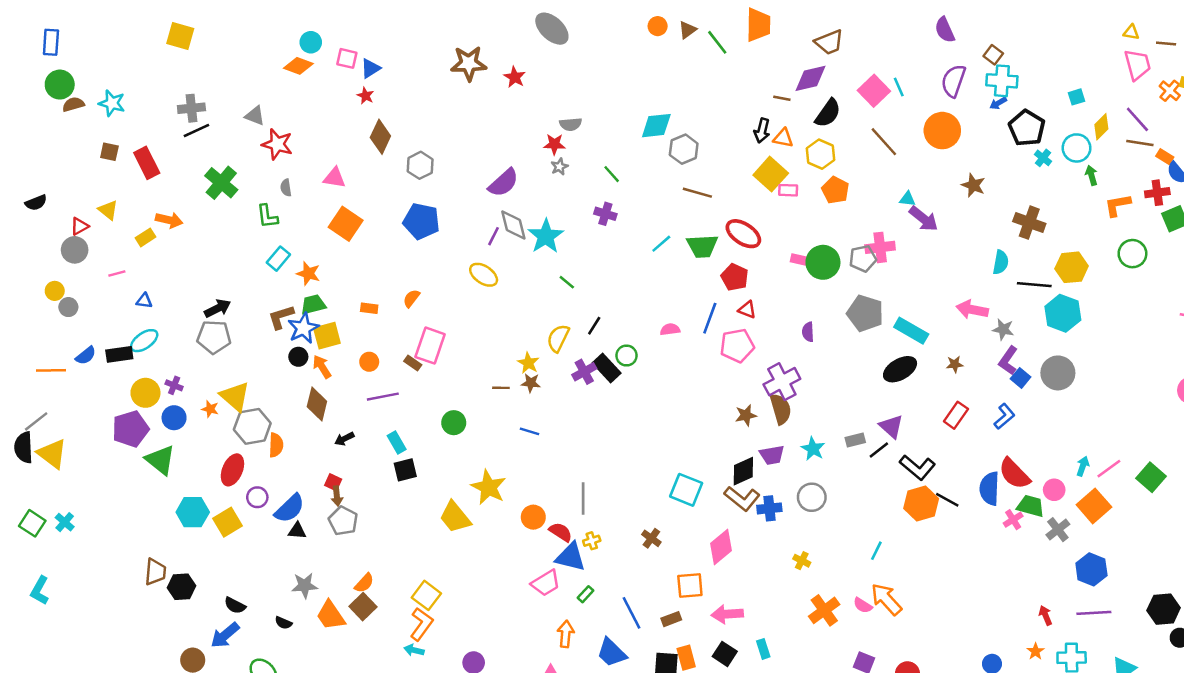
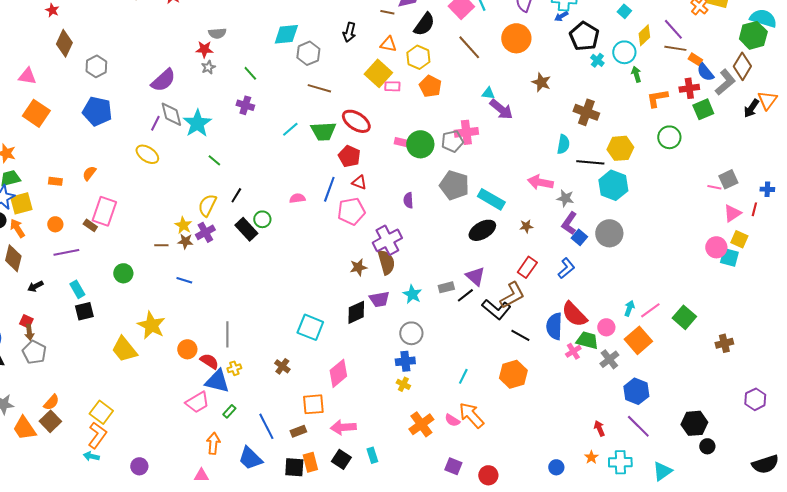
cyan square: (1077, 97) -> (624, 11), turned -32
black arrow: (762, 131) -> (349, 32), moved
purple cross: (584, 372) -> (205, 232), moved
brown L-shape: (742, 498) -> (512, 295), moved, turned -68
orange hexagon: (921, 503) -> (513, 374), moved
blue cross: (769, 508) -> (405, 361), moved
purple line: (1094, 613) -> (638, 426), turned 48

